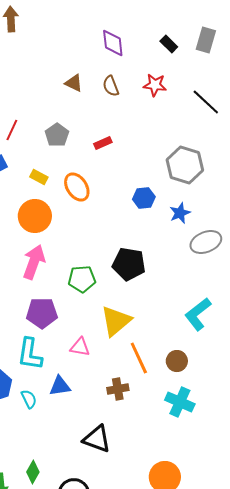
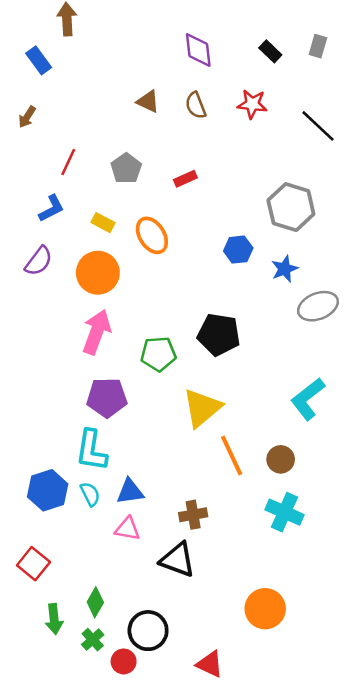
gray rectangle: (206, 40) -> (318, 46), size x0.7
pink triangle: (80, 347) -> (127, 529), moved
brown cross: (118, 389) -> (193, 515), moved
cyan semicircle: (29, 399) -> (90, 494), moved

